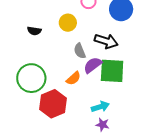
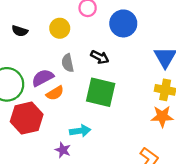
black arrow: (106, 41) -> (100, 57), size x0.7
purple semicircle: (93, 65) -> (43, 78), moved
purple star: (102, 125) -> (63, 150), moved

